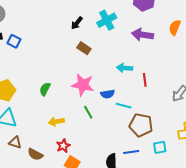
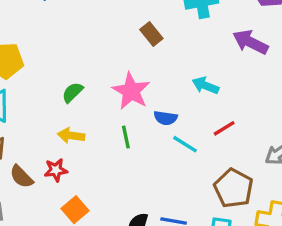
red line: (145, 80) -> (224, 128), moved, turned 48
green semicircle: (45, 89) -> (72, 92), moved
brown pentagon: (141, 125) -> (234, 188), moved
red star: (63, 146) -> (56, 170), moved

